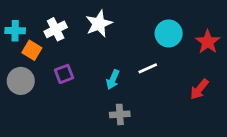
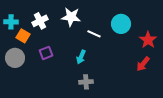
white star: (99, 24) -> (71, 17), turned 30
red star: (208, 42) -> (148, 40), moved
white line: (148, 68) -> (94, 34), moved, turned 48

